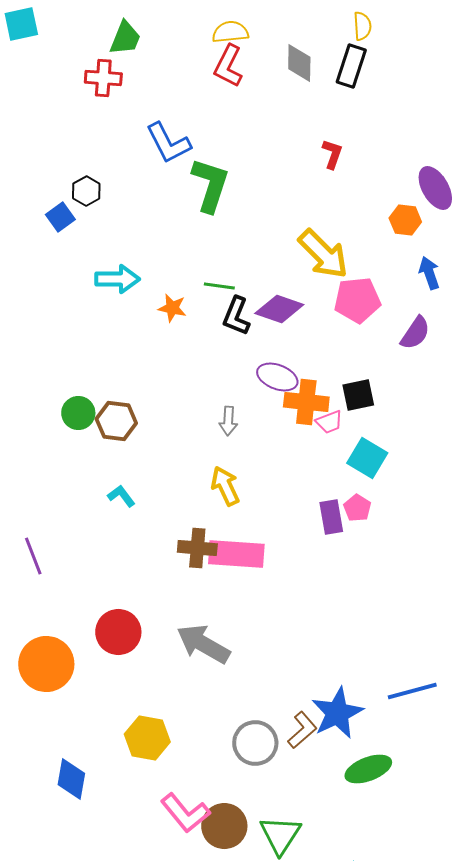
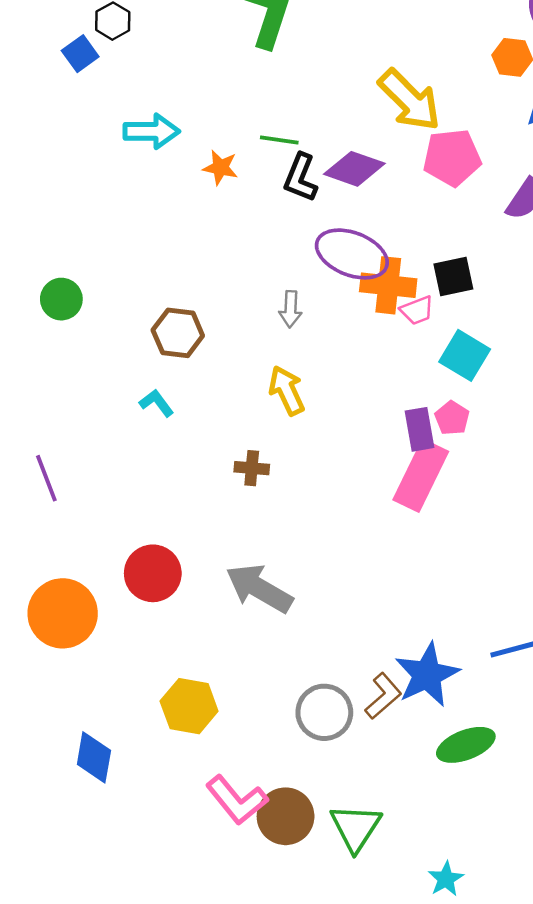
purple ellipse: (277, 377) -> (352, 254), size x1.4
green circle: (78, 413) -> (61, 299), moved
brown hexagon: (116, 421) -> (178, 333), moved
brown cross: (197, 548) -> (252, 468), size x0.7
pink rectangle: (236, 554) -> (421, 476), moved, turned -68

